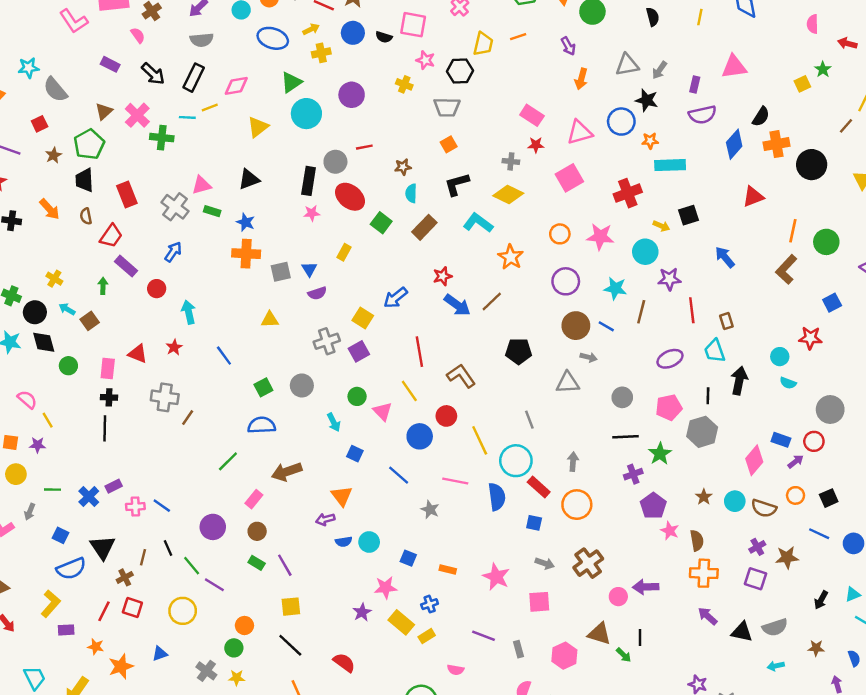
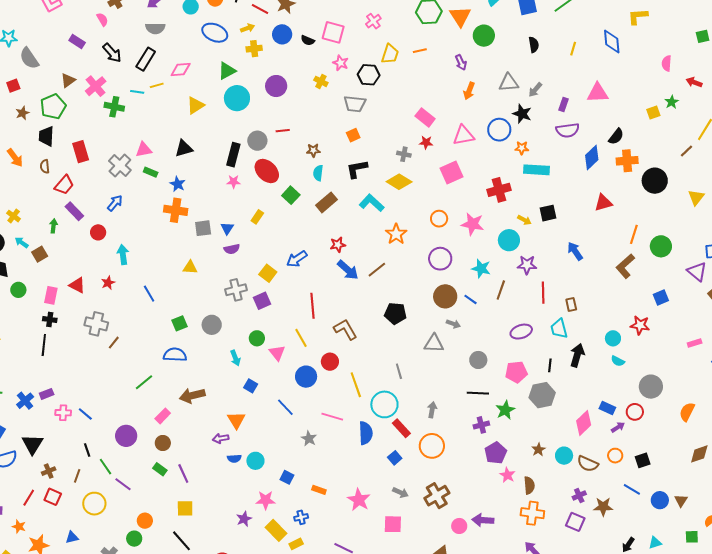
blue square: (534, 523) -> (395, 458), turned 32
brown line: (143, 557) -> (77, 476), moved

